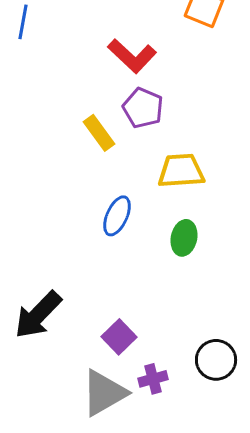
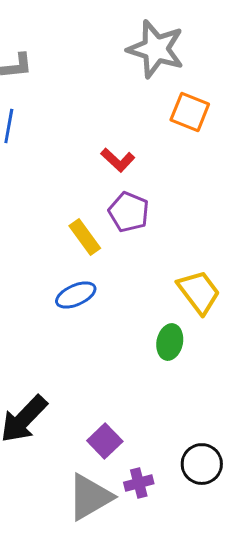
red L-shape: (132, 56) -> (118, 160), size x0.7
yellow trapezoid: (181, 171) -> (199, 292), moved, turned 57
blue ellipse: (117, 216) -> (76, 295), moved, turned 42

